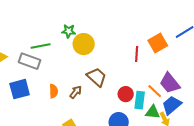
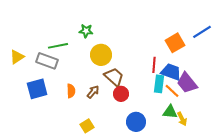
yellow circle: (84, 44) -> (101, 55), moved
red line: (137, 54) -> (154, 65), moved
red circle: (126, 94) -> (121, 94), moved
cyan rectangle: (140, 100) -> (159, 84), moved
blue trapezoid: (172, 105) -> (171, 72), moved, turned 60

